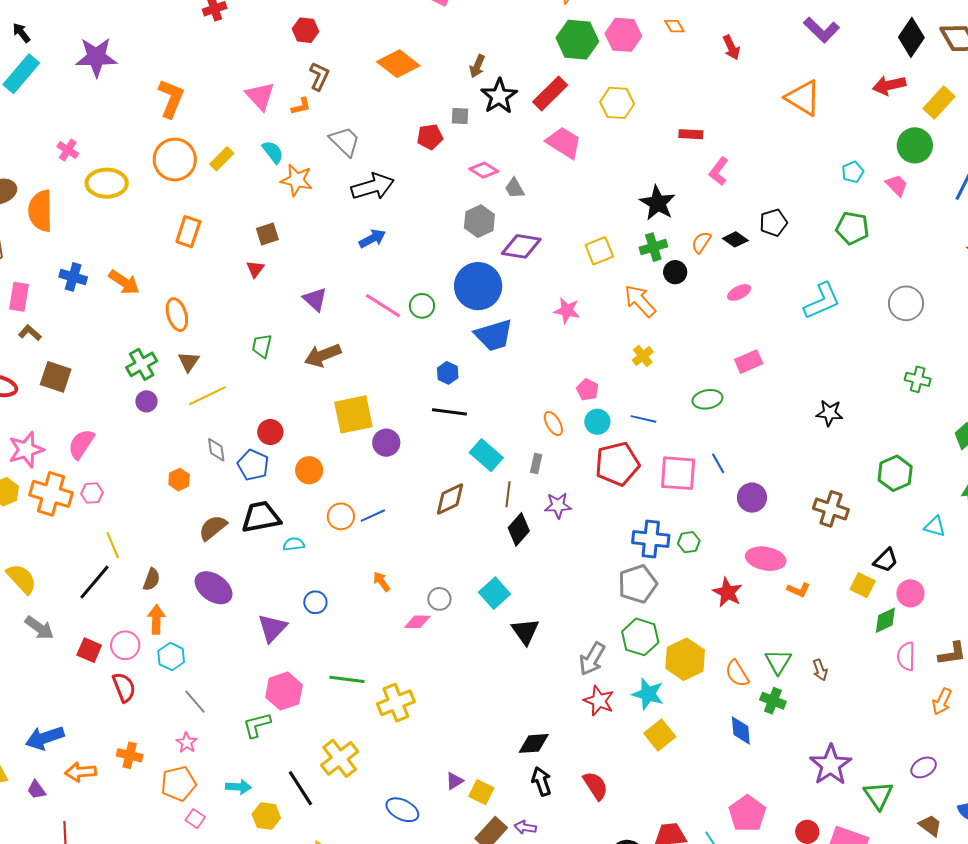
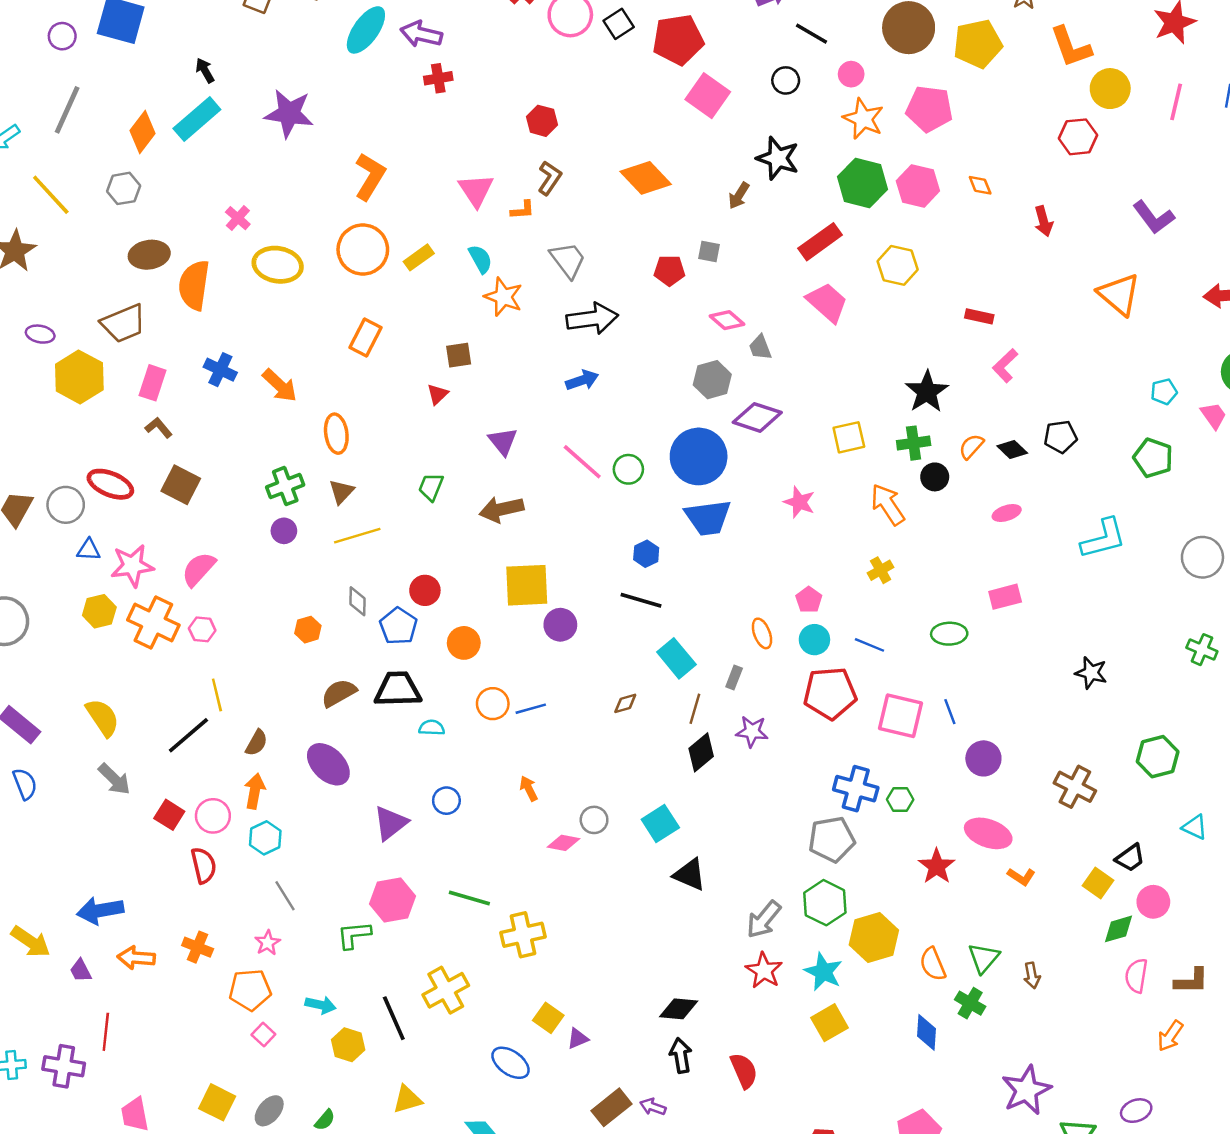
black star: (499, 96) -> (778, 158), moved, turned -30
brown diamond: (450, 499) -> (625, 703), size x0.6
black triangle: (525, 631) -> (690, 874), turned -40
yellow square: (481, 792) -> (548, 1018), moved

